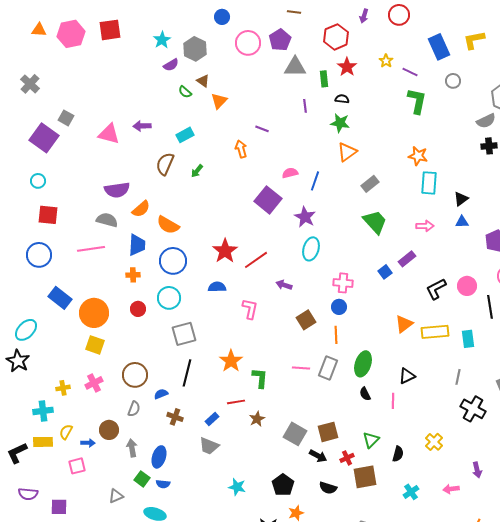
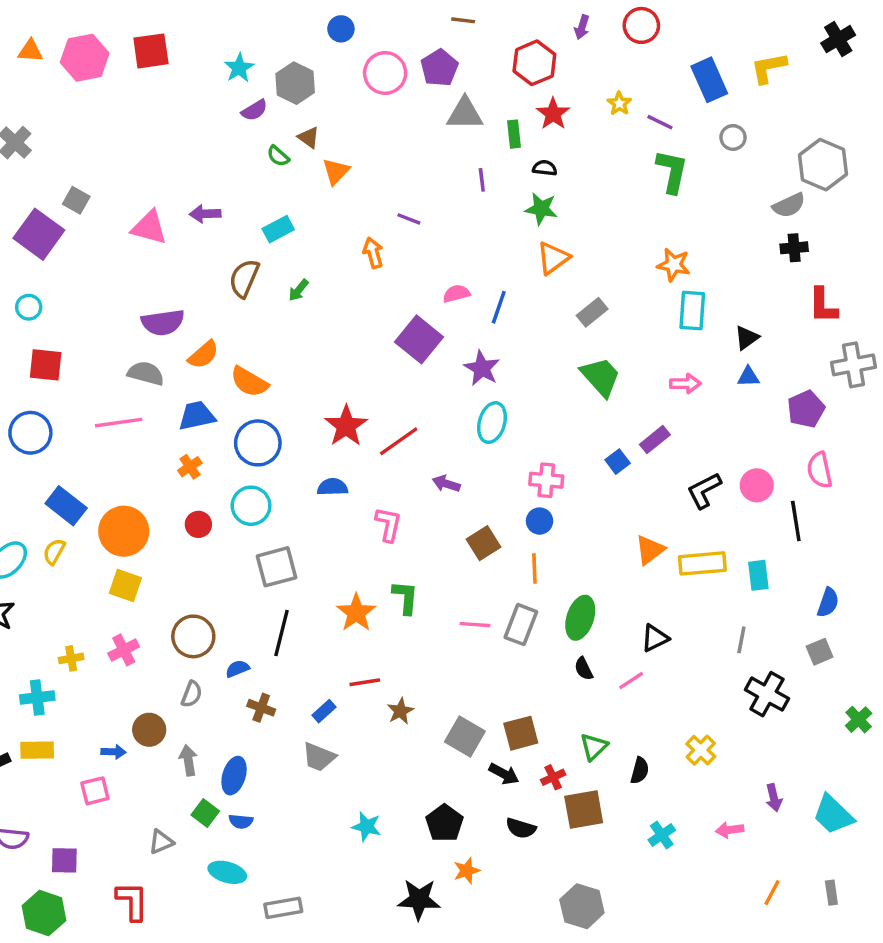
blue trapezoid: (137, 245) -> (197, 416), turned -105
orange cross: (133, 275) -> (190, 467), turned -32
green L-shape: (260, 378) -> (405, 597), moved
pink line: (393, 401) -> (631, 681), turned 56
yellow semicircle: (66, 432) -> (54, 552), moved

